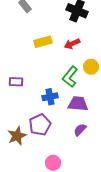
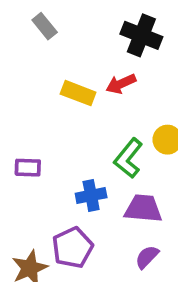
yellow rectangle: (43, 42) -> (78, 93), turned 36
red arrow: (72, 44) -> (121, 84), moved

